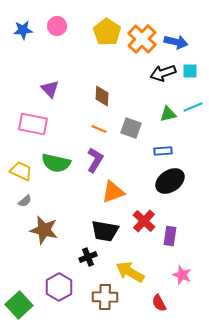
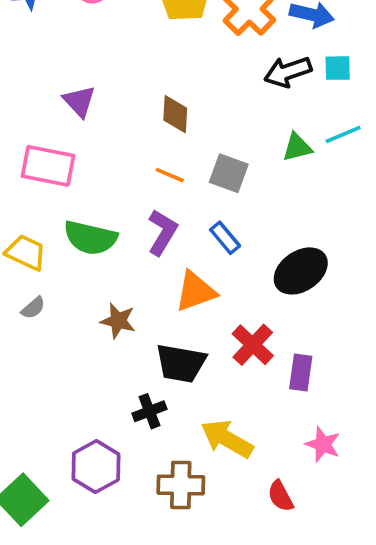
blue rectangle: (163, 151) -> (225, 238), moved, turned 54
brown star: (44, 230) -> (118, 321), moved, size x0.7

